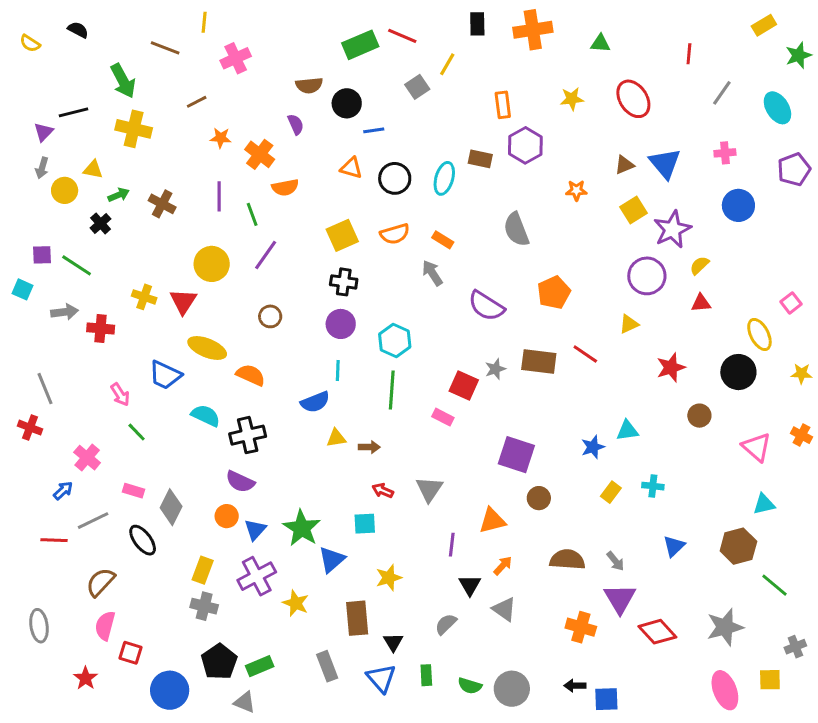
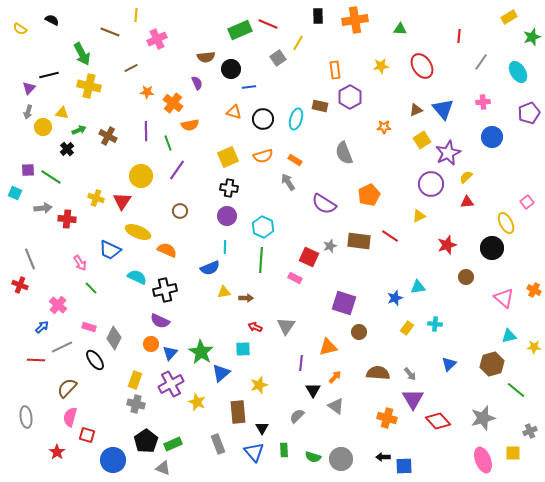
yellow star: (801, 374) -> (534, 347), moved

